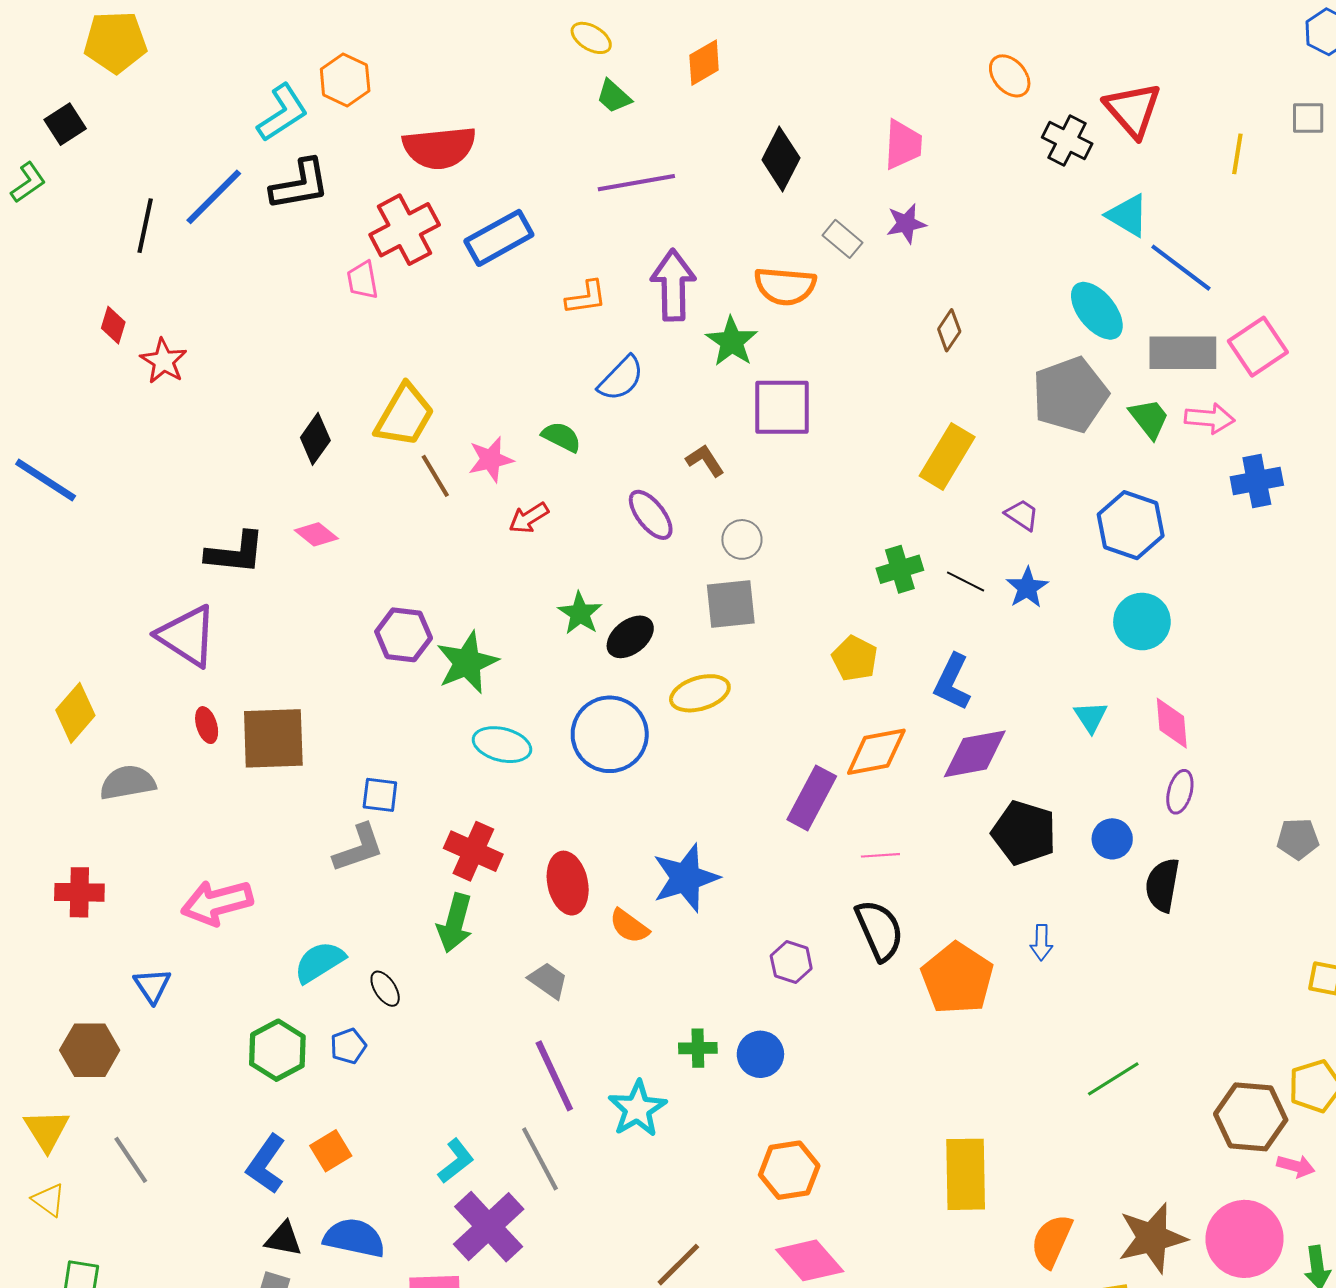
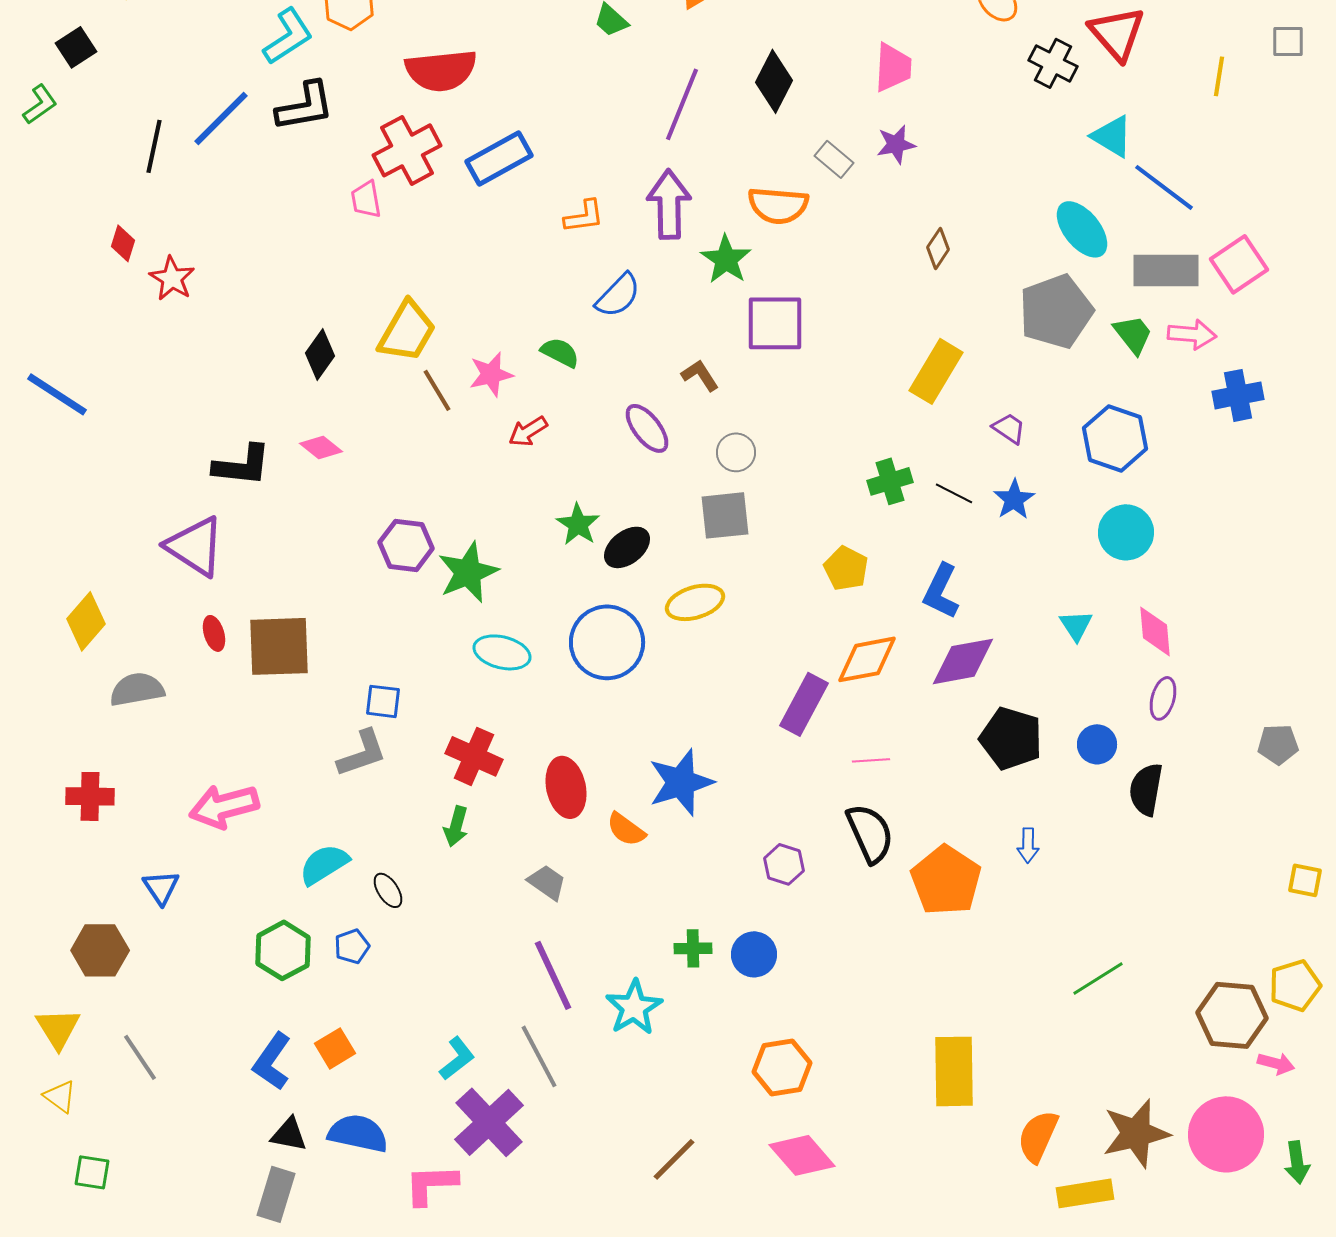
purple line: (636, 183) -> (682, 104), moved, turned -58
green arrow: (455, 923) -> (456, 826), size x0.7

